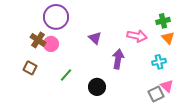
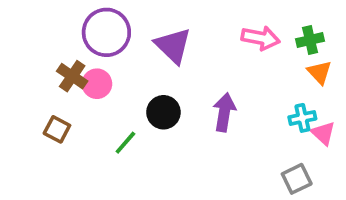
pink arrow: (137, 36) -> (261, 38), moved
purple triangle: (95, 38) -> (173, 46), moved, size x1.5
pink triangle: (167, 86) -> (323, 133), moved
black circle: (97, 87) -> (163, 112), moved

